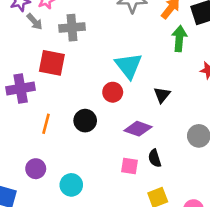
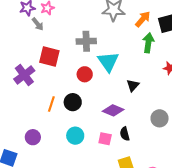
gray cross: (72, 28) -> (86, 41), moved
purple cross: (21, 89) -> (24, 75), turned -30
red circle: (113, 92) -> (85, 74), moved
orange line: (46, 124) -> (51, 104), moved
cyan circle: (71, 185) -> (75, 136), moved

